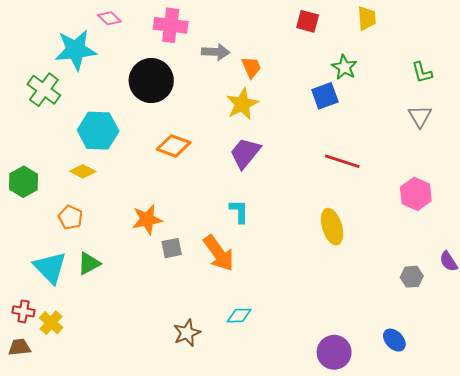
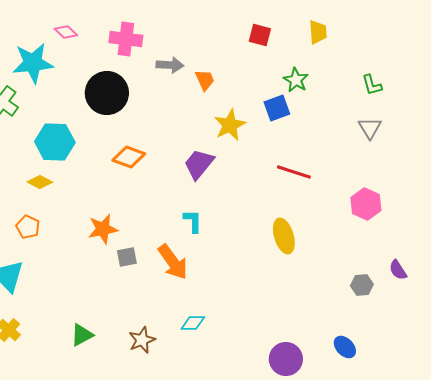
yellow star: (242, 104) -> (230, 125), moved
green triangle: (89, 263) -> (82, 335), moved

